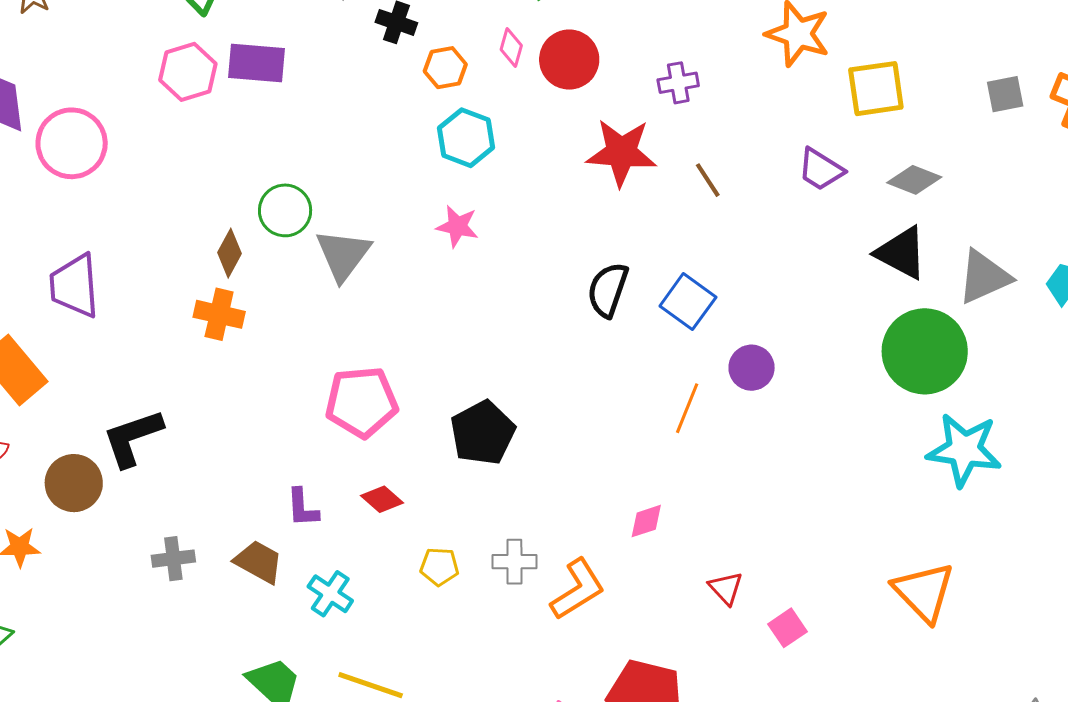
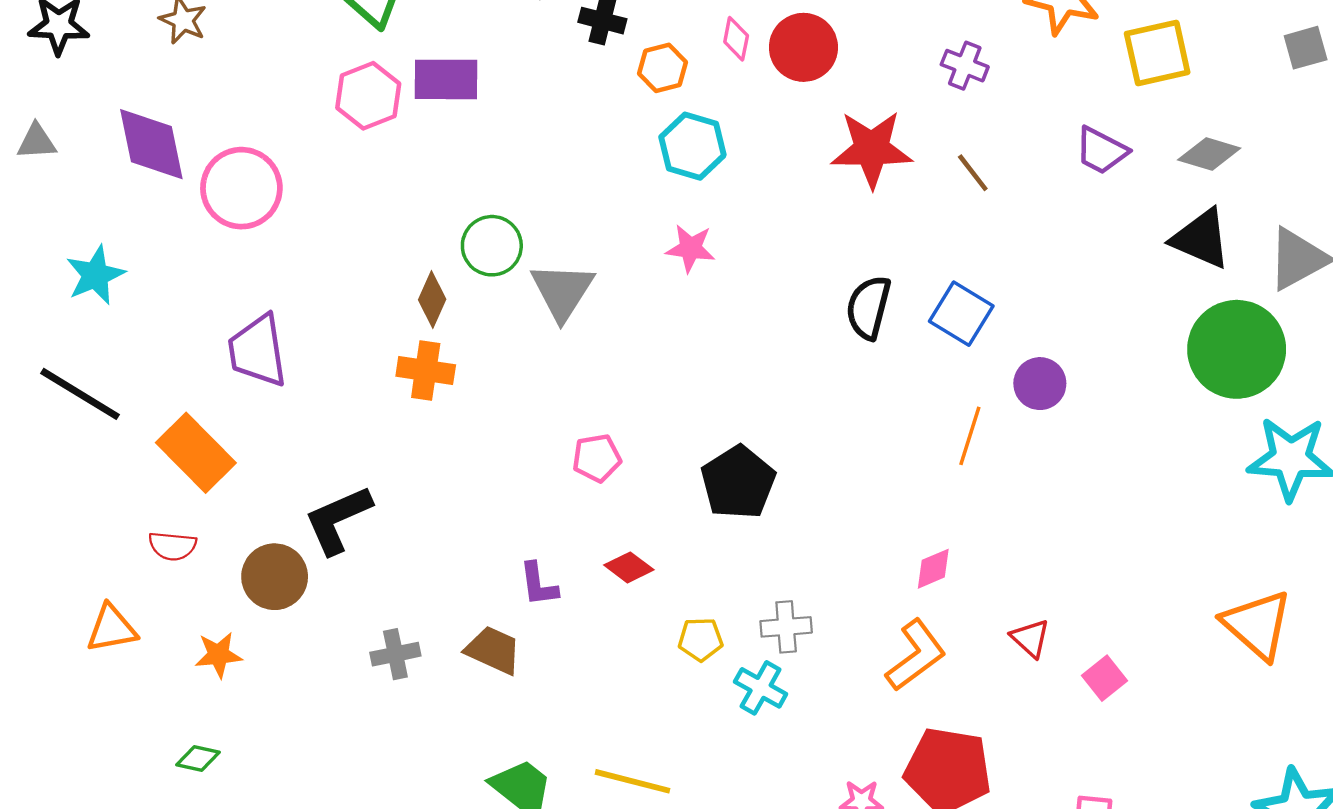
purple cross: (678, 83) -> (965, 66), moved, turned 36
pink pentagon: (362, 402) -> (597, 458), size x0.6
orange L-shape: (578, 589) -> (916, 655), moved
cyan cross: (330, 594) -> (761, 688), moved

